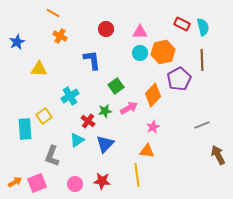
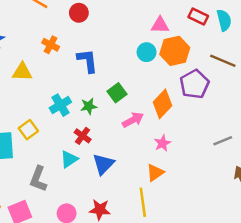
red circle: (106, 29) -> (79, 13), moved
pink triangle: (140, 32) -> (160, 25), moved
orange cross: (60, 36) -> (51, 45), moved
brown line: (202, 60) -> (223, 61), turned -65
green star: (105, 111) -> (89, 106), moved
orange triangle: (147, 151) -> (155, 173), turned -42

